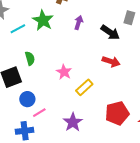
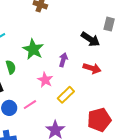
green star: (43, 20) -> (33, 49), moved
purple arrow: (79, 23) -> (63, 60), moved
pink line: (39, 113) -> (30, 105), moved

